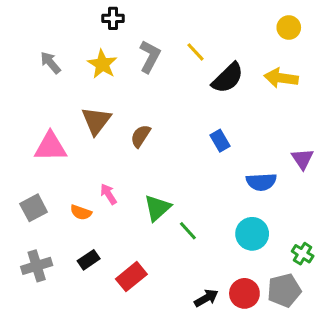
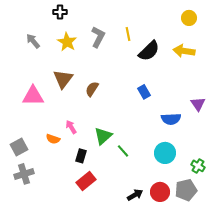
black cross: (113, 18) -> (60, 12), moved
yellow line: (196, 52) -> (128, 34), turned 32
gray square: (34, 208) -> (19, 147), moved
black rectangle: (89, 260) -> (81, 156), moved, turned -40

